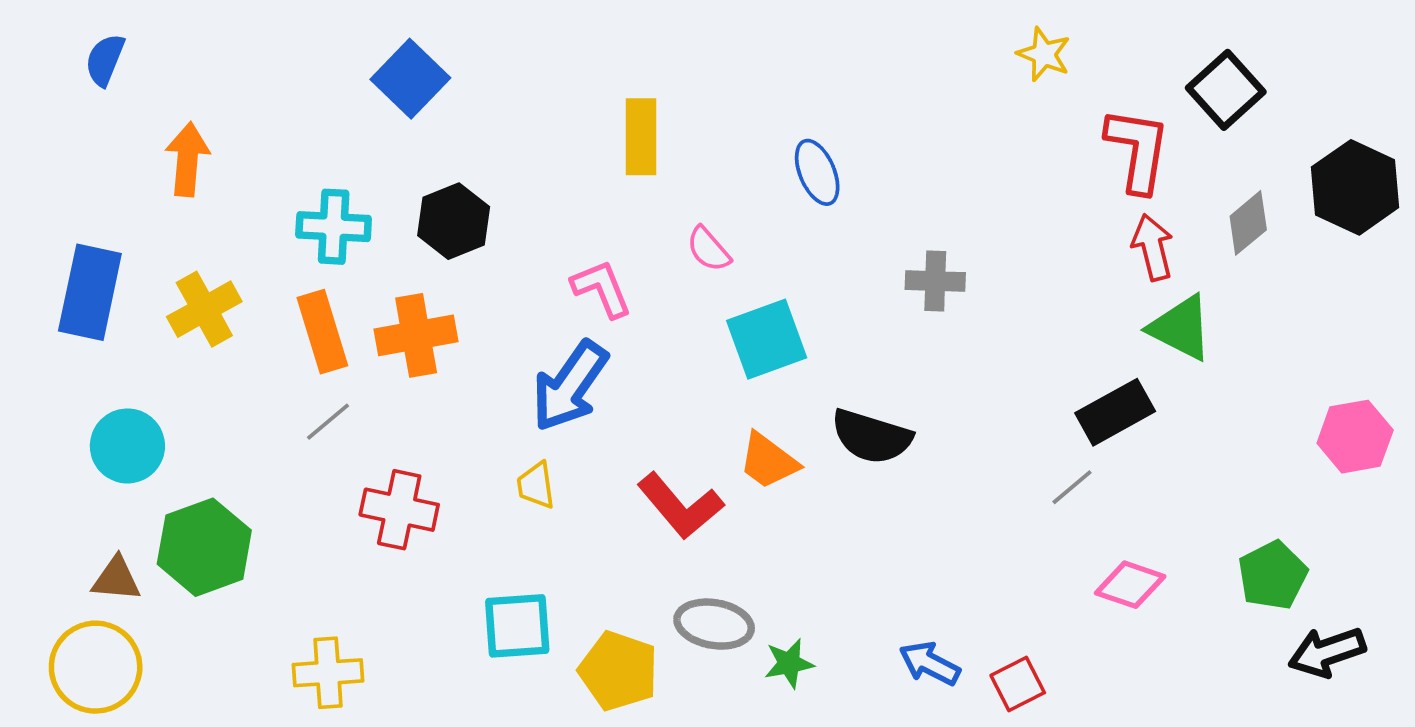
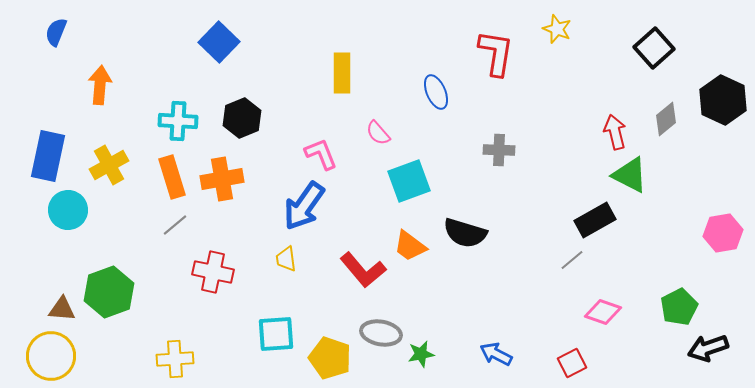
red L-shape: (1138, 150) -> (496, 53), moved
cyan circle: (127, 446) -> (68, 210), moved
red square: (1018, 684) -> (572, 363), moved

